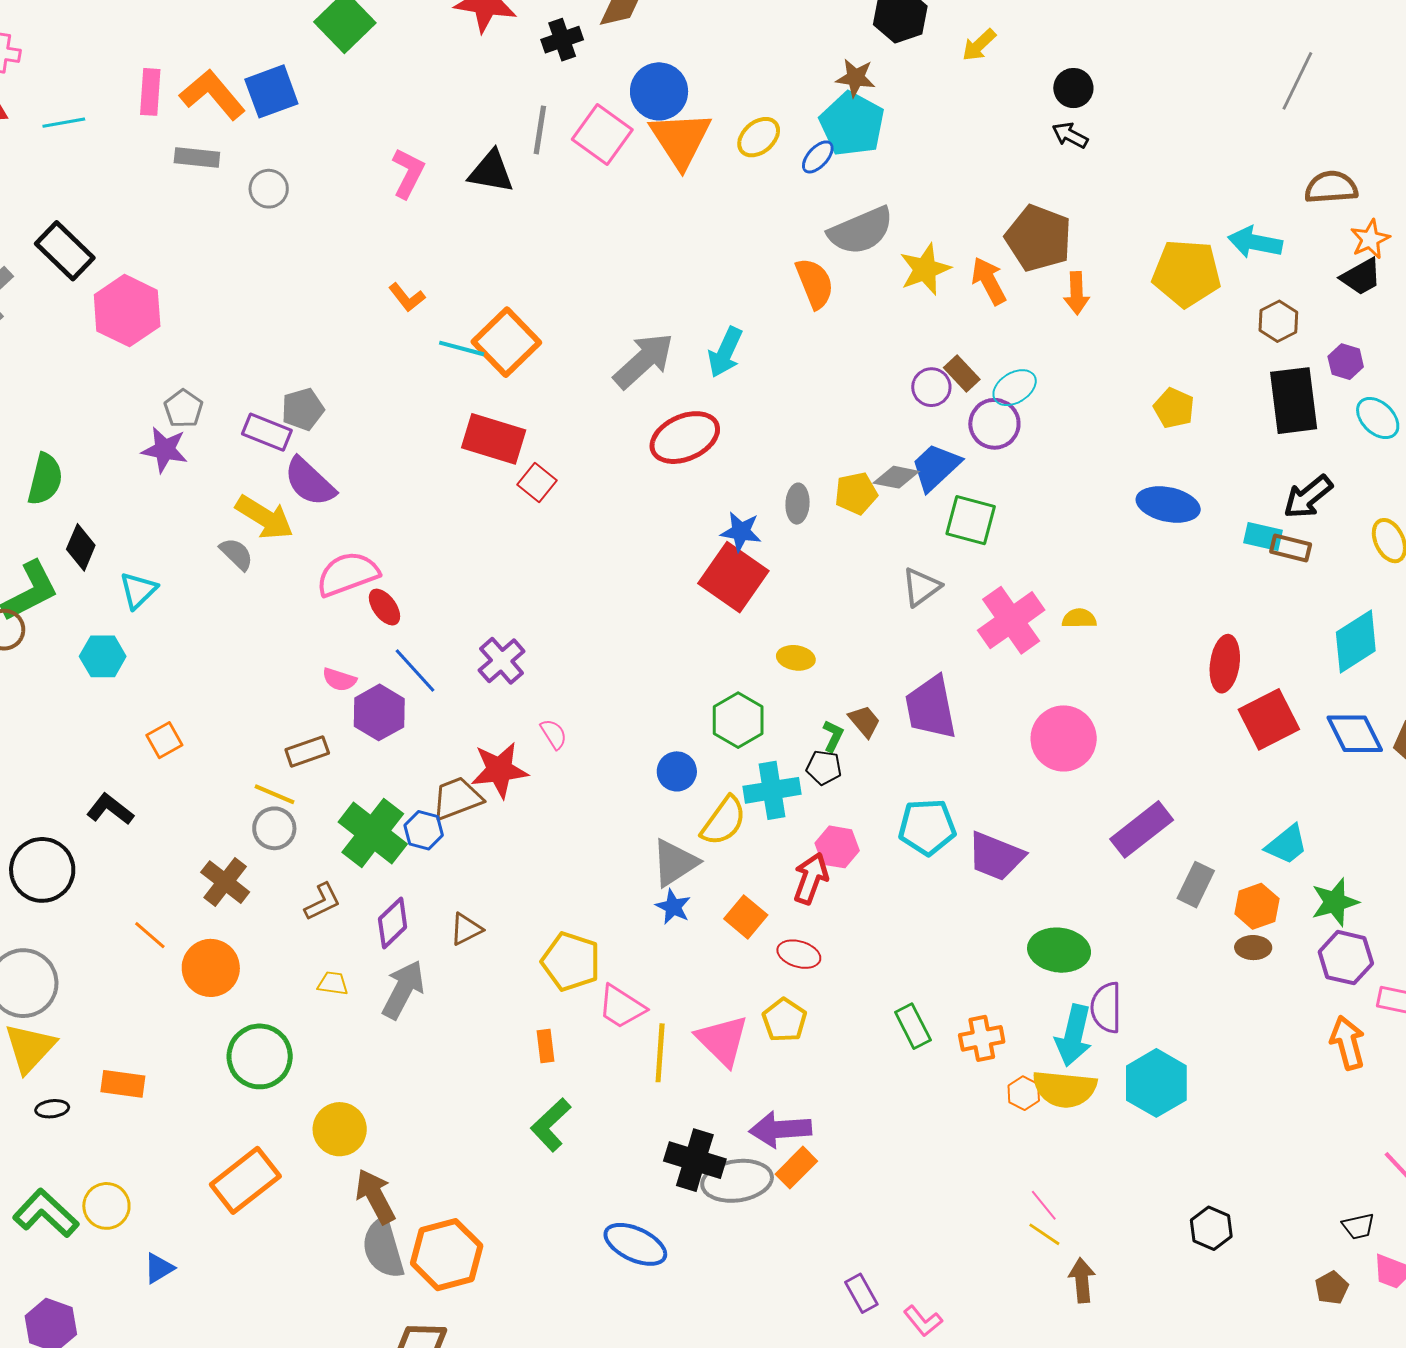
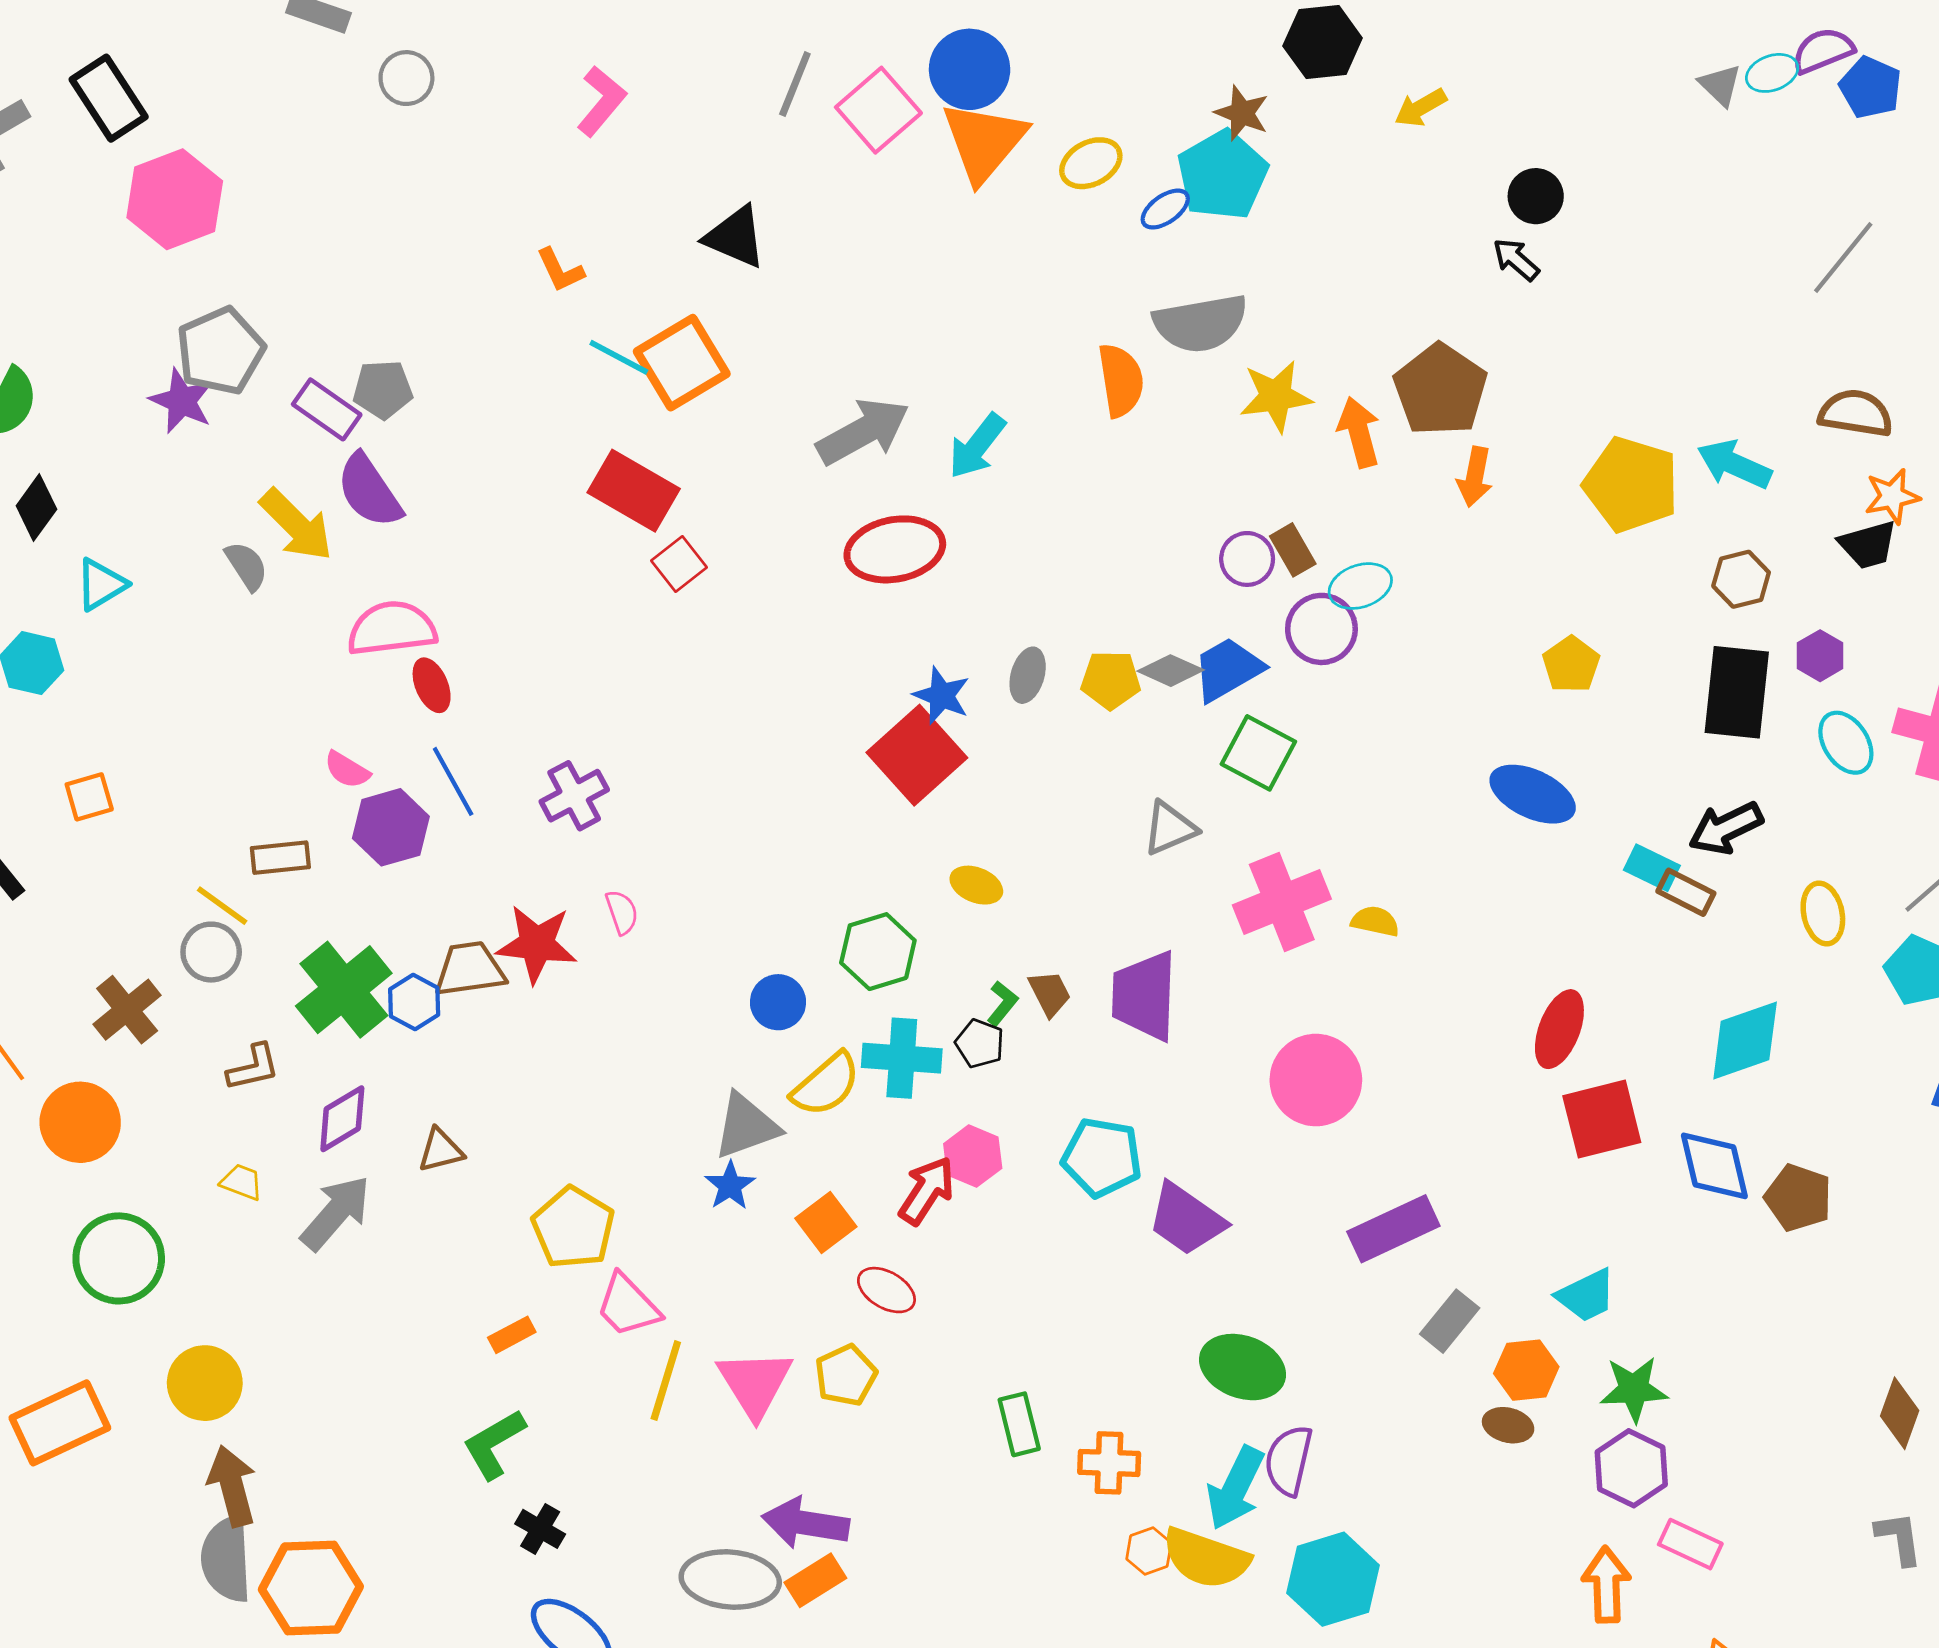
black triangle: (491, 172) -> (735, 237), moved
gray pentagon: (183, 409) -> (220, 351), size x1.6
orange rectangle: (545, 1046) -> (512, 1335), turned 56
black cross: (695, 1160) -> (540, 1529), moved, size x0.6

